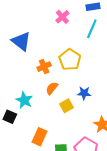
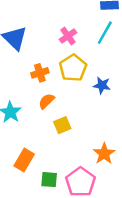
pink cross: (62, 17) -> (68, 36), moved
blue star: (84, 93) -> (102, 85), moved

